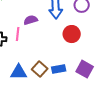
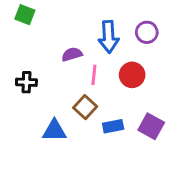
pink line: (18, 34) -> (94, 75), moved
brown square: (40, 69) -> (85, 107), moved

